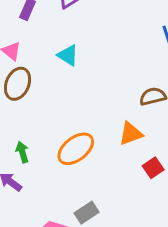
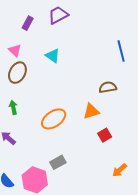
green arrow: (22, 152) -> (13, 107), moved

